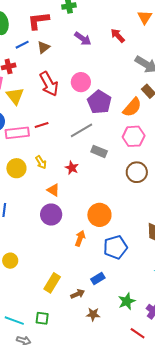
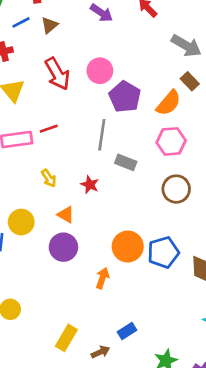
gray line: (82, 130) -> (102, 135), turned -50
yellow circle: (16, 168) -> (21, 222), moved
blue pentagon: (115, 247) -> (163, 252), moved

